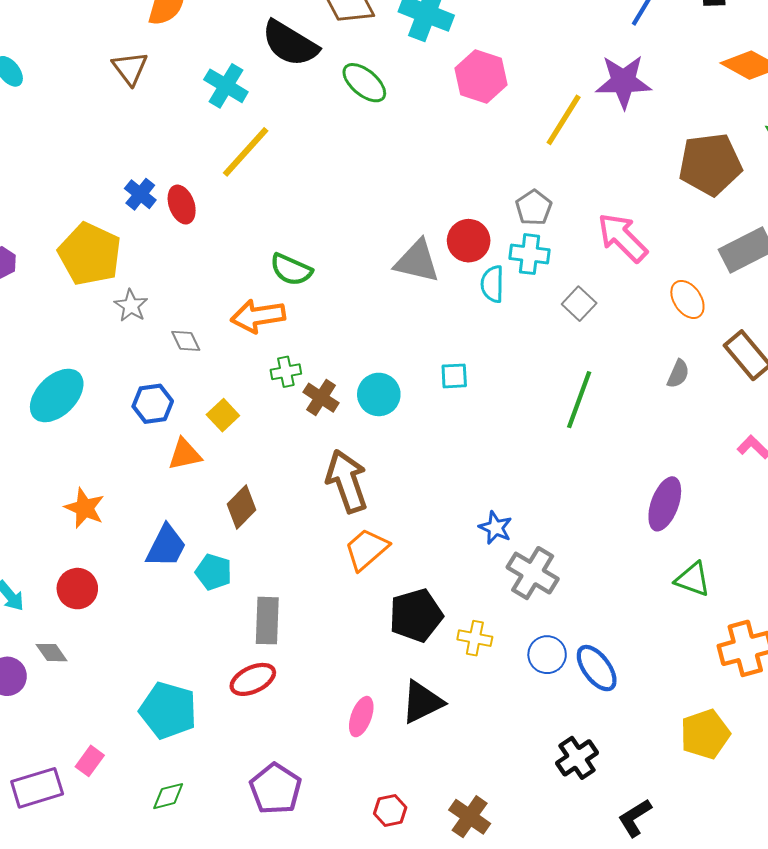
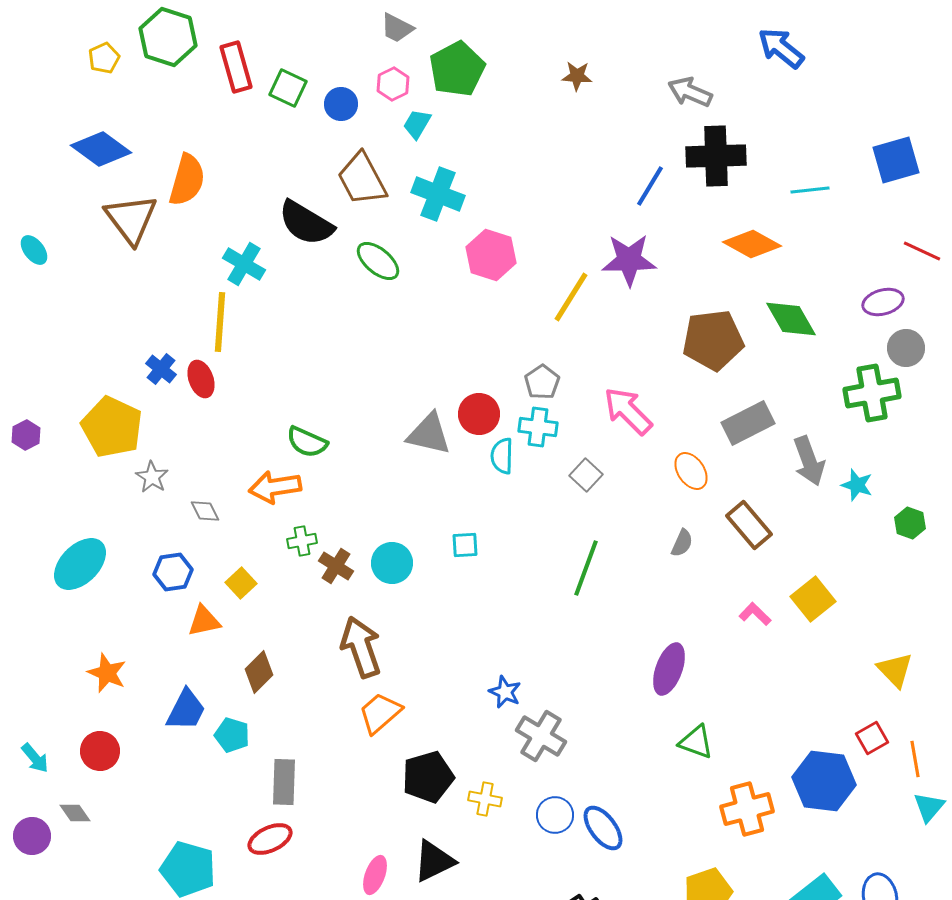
brown triangle: (130, 68) -> (131, 219), moved, size x1.5
yellow line: (246, 152) -> (220, 322), moved, turned -38

